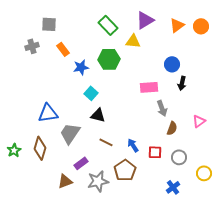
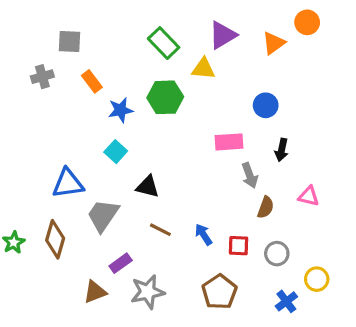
orange circle: (201, 26) -> (307, 22), moved
black arrow: (182, 83) -> (282, 150), moved
cyan square: (91, 93) -> (116, 152), moved
pink triangle: (199, 121) -> (309, 196), turned 48
brown pentagon: (125, 170) -> (219, 292), moved
blue cross: (173, 187) -> (286, 301), moved

